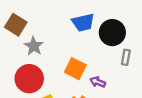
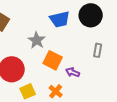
black circle: (112, 33) -> (91, 15), moved
gray star: (34, 46) -> (37, 40), moved

